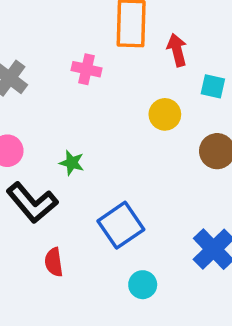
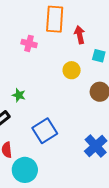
cyan circle: (143, 285) -> (25, 170), moved, size x1.6

